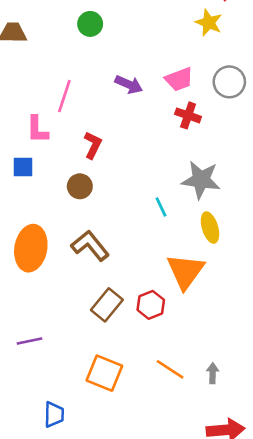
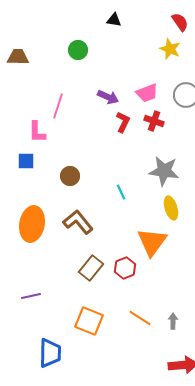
red L-shape: (93, 145) -> (123, 122), moved
cyan line: (161, 207) -> (121, 192), moved
blue trapezoid: (54, 414) -> (50, 353), size x1.4

